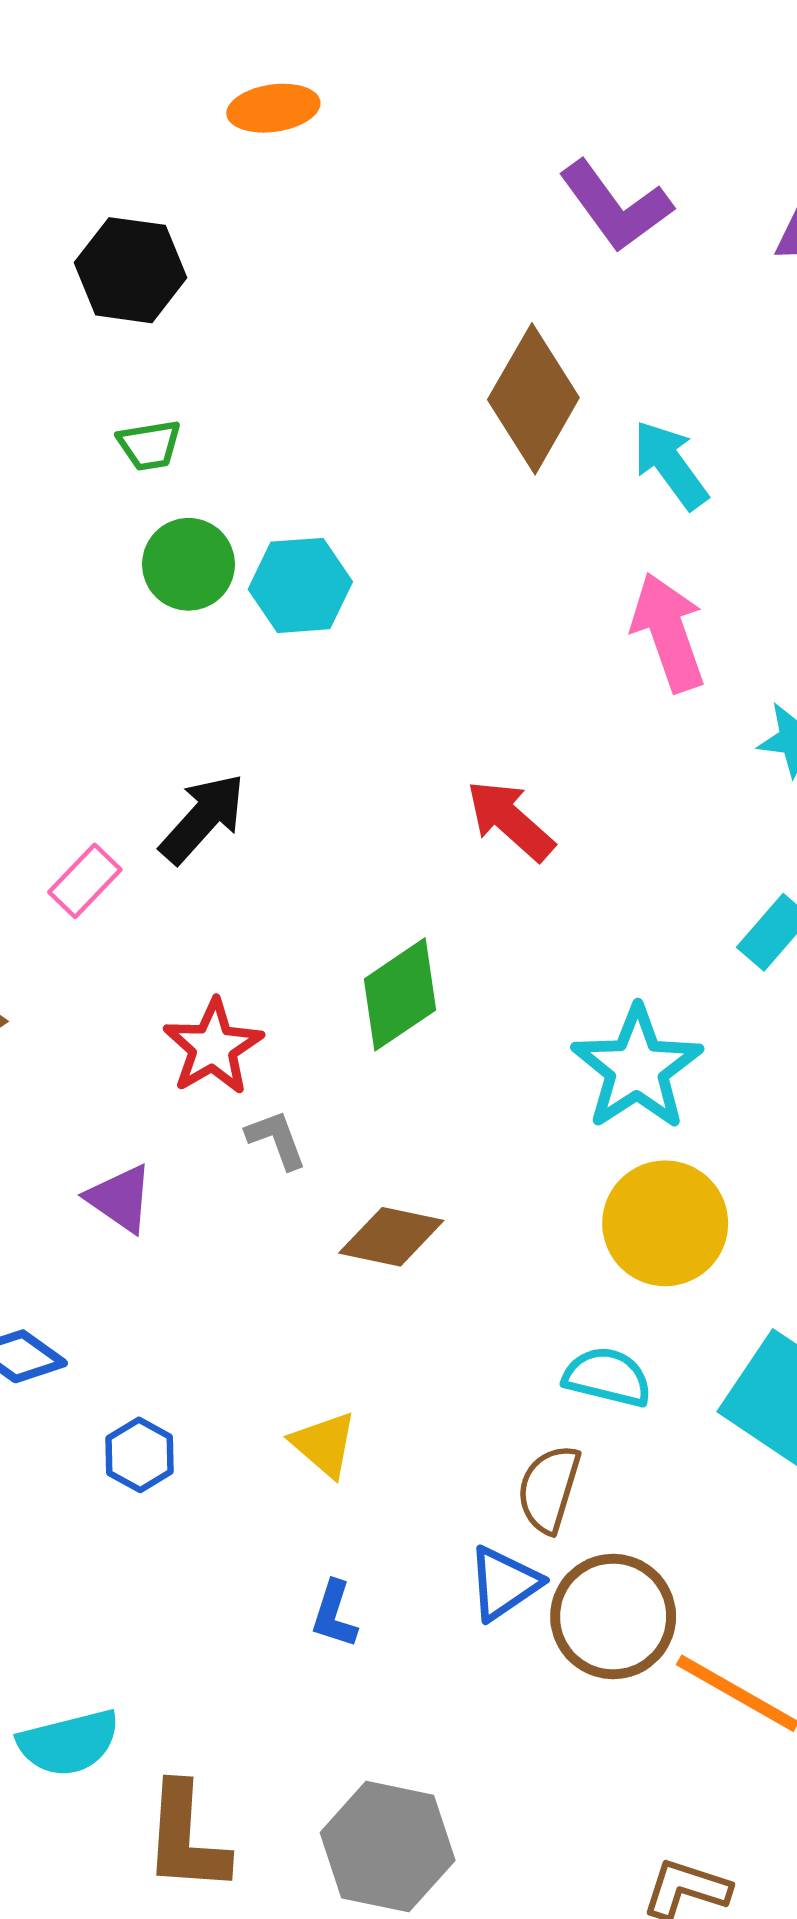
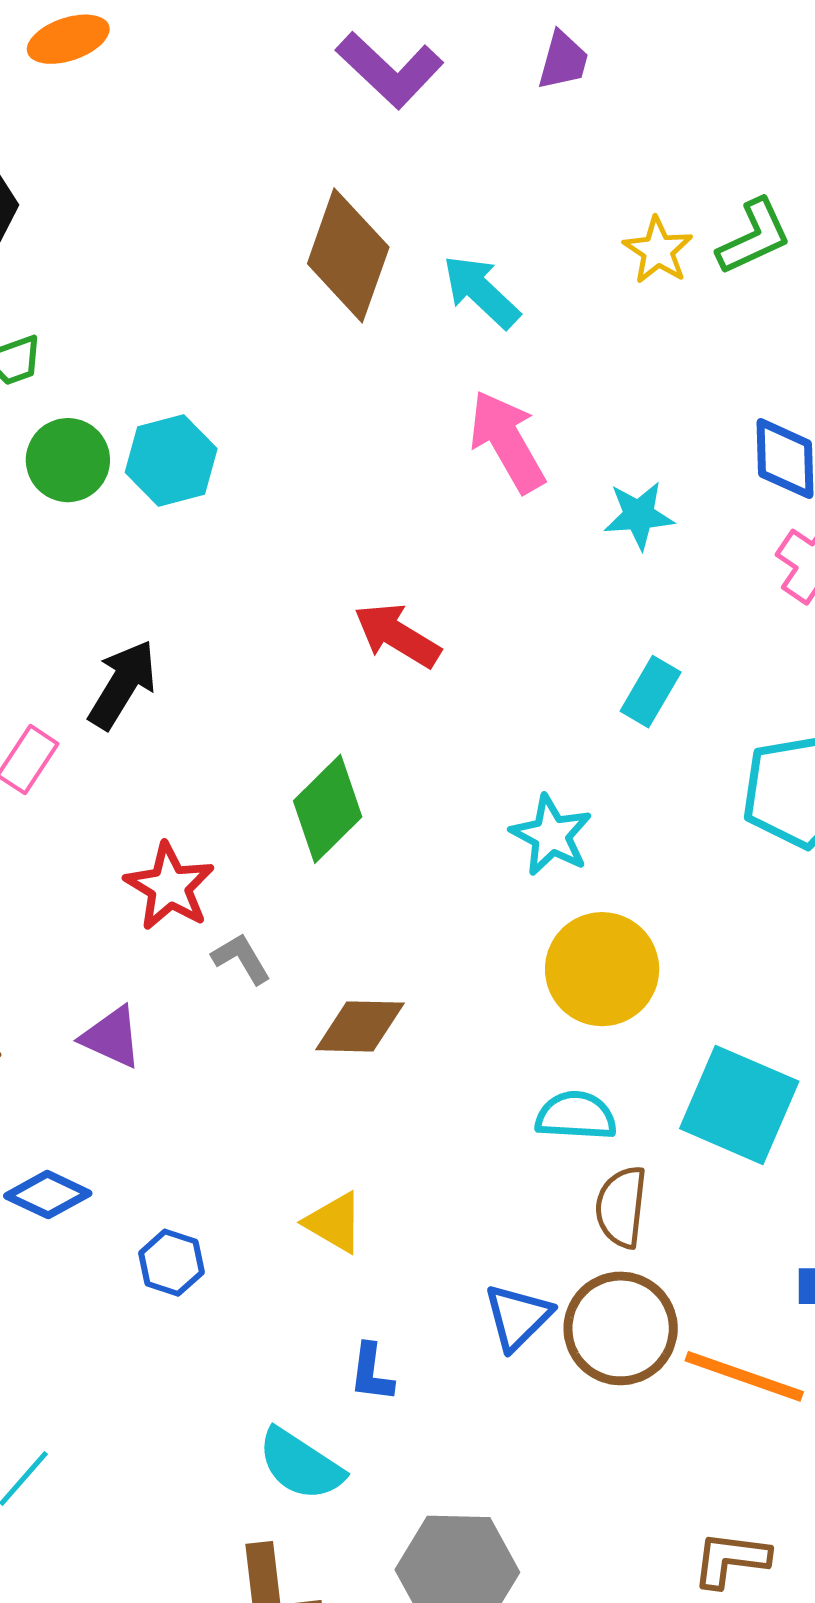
cyan star: (637, 1068) -> (551, 835), size x0.7
brown semicircle: (549, 1489) -> (621, 1207), moved
cyan semicircle: (69, 1743) -> (300, 1464), moved, turned 58

